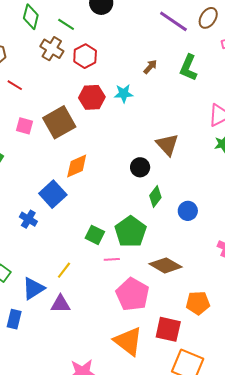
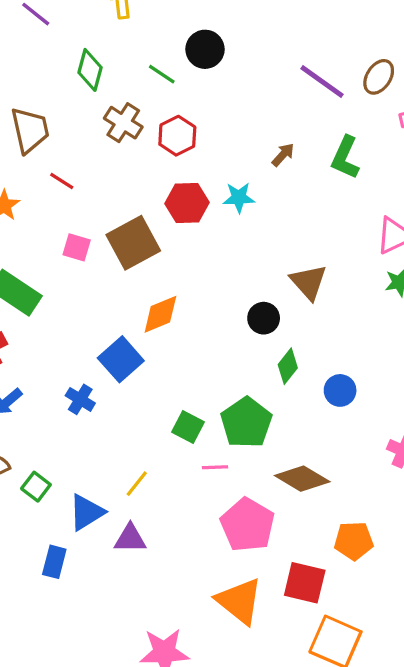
green line: (66, 24) -> (162, 74), moved

